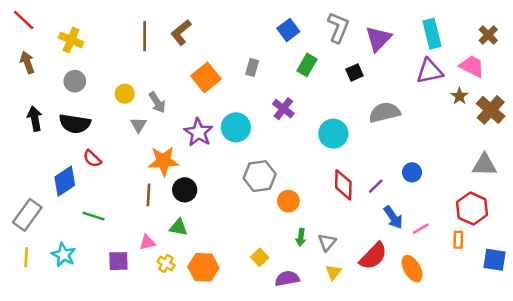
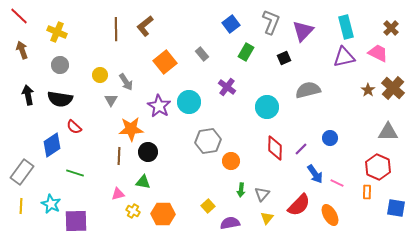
gray rectangle: (252, 67) -> (202, 54), turned -56
brown star: (459, 96) -> (368, 90), moved
pink line: (421, 229) -> (337, 183), turned 56
purple square: (118, 261) -> (76, 221), moved, size x1.4

